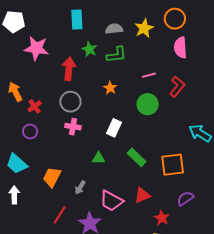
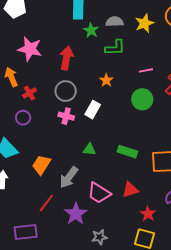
pink star: (36, 48) -> (30, 49), moved
green star: (89, 49) -> (91, 30), moved
white rectangle: (114, 128) -> (93, 110), moved
green rectangle: (137, 157) -> (127, 152), turned -30
gray arrow: (80, 187) -> (69, 177), size x1.6

